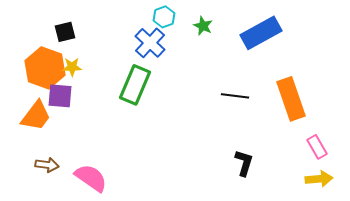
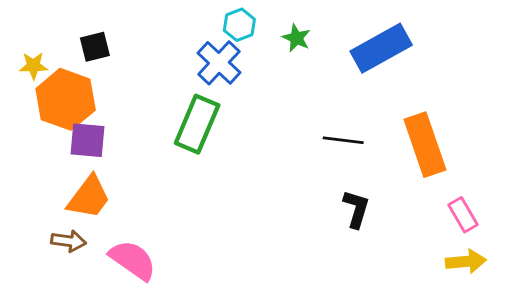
yellow star: (72, 67) -> (33, 66), moved
orange trapezoid: (36, 116) -> (89, 197), moved
black L-shape: (244, 163) -> (356, 209), moved

